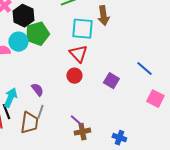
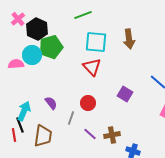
brown arrow: (103, 16) -> (129, 39), moved
red circle: (74, 76) -> (88, 103), moved
gray line: (40, 112) -> (71, 118), moved
brown cross: (82, 132) -> (112, 135), moved

